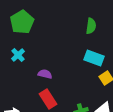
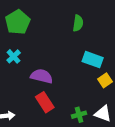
green semicircle: (91, 26) -> (78, 23), moved
purple semicircle: (45, 74) -> (42, 76), size x1.5

